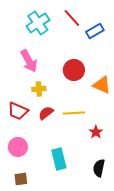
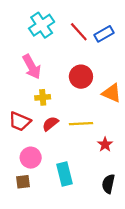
red line: (72, 18) -> (79, 32), moved
pink circle: (18, 147) -> (31, 158), moved
brown square: (21, 179) -> (23, 182), moved

